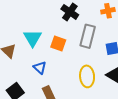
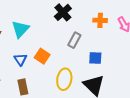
gray rectangle: (88, 36) -> (74, 40), size x0.7
orange square: (58, 43) -> (42, 56), moved

